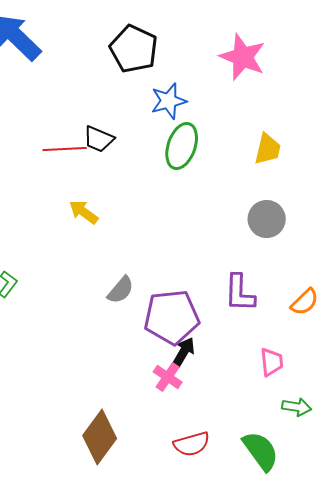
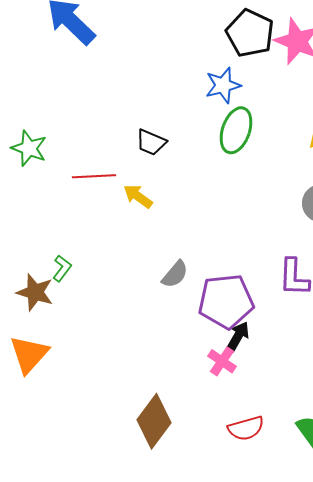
black pentagon: (134, 49) -> (250, 33), moved
black trapezoid: (99, 139) -> (151, 142), moved
red line: (65, 149) -> (94, 176), moved

